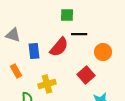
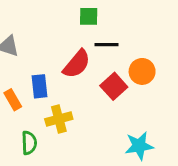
blue rectangle: (34, 51) -> (40, 86), moved
red square: (86, 75) -> (114, 86), moved

